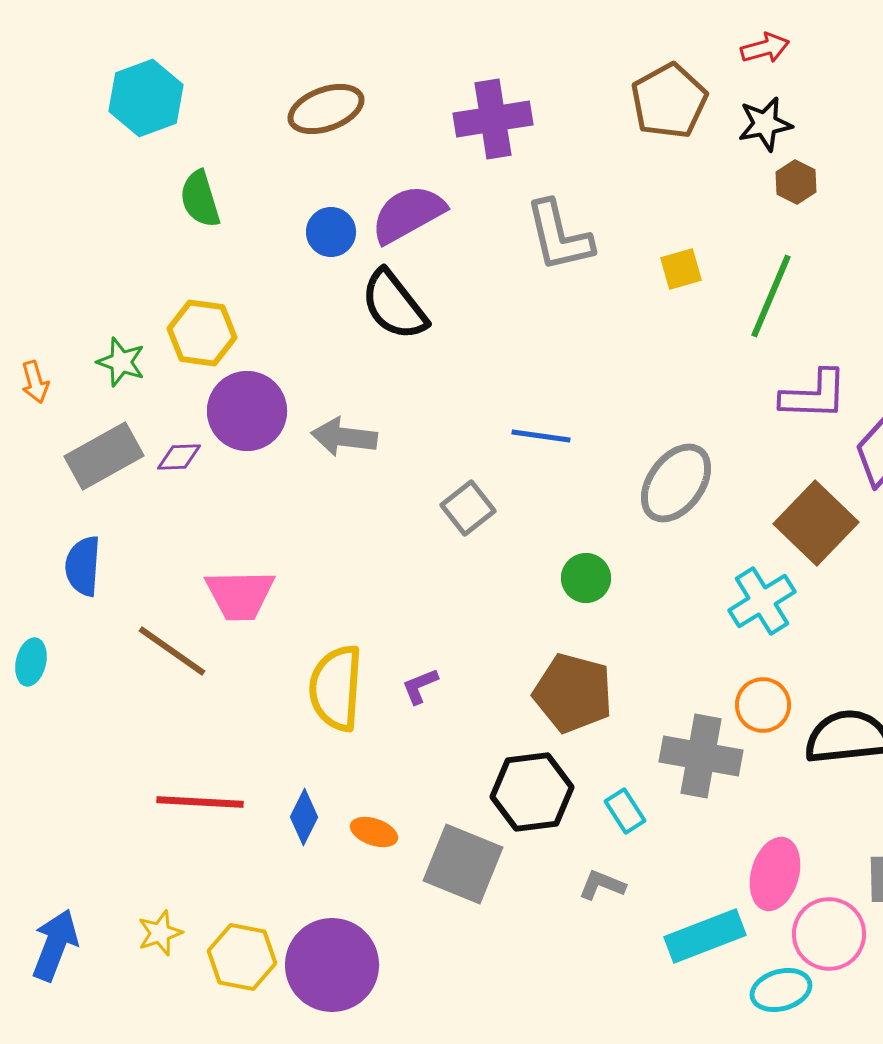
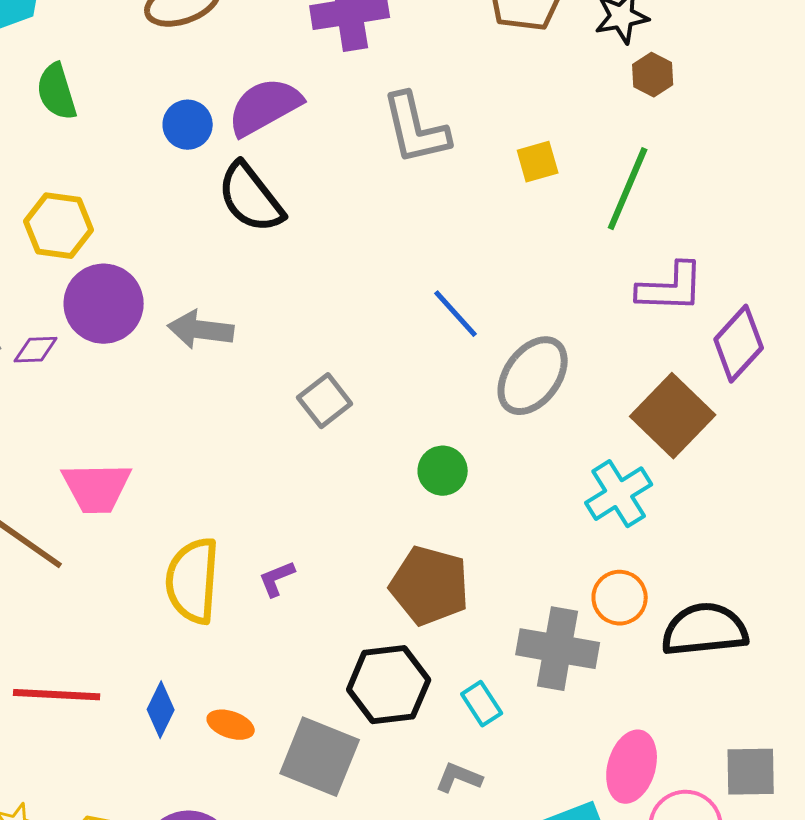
blue line: (541, 436) -> (456, 314), moved, turned 40

